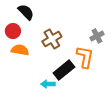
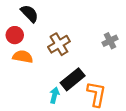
orange L-shape: (85, 57) -> (96, 94), moved
cyan arrow: (48, 84) -> (54, 95), turned 104

